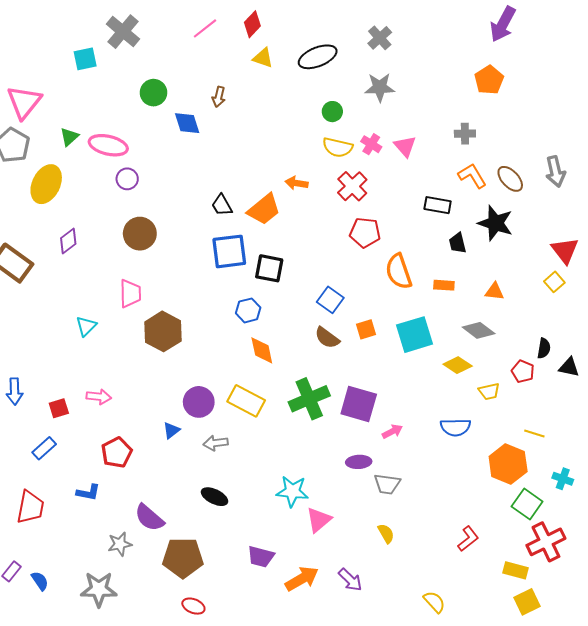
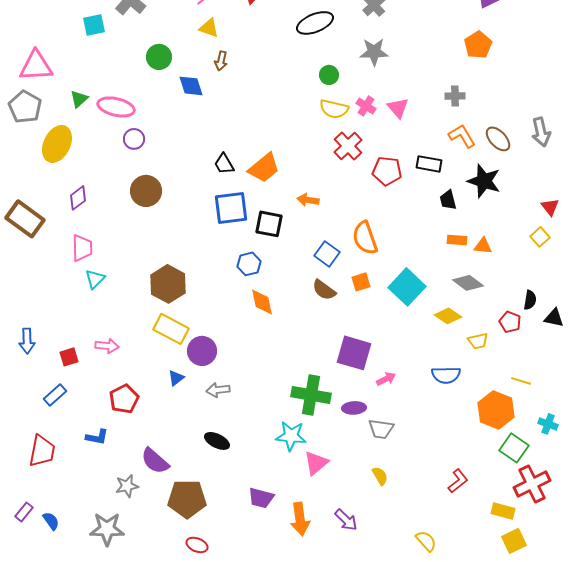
yellow triangle: (263, 58) -> (209, 28), moved
pink triangle: (24, 102) -> (36, 66), turned 48
orange arrow: (297, 183) -> (308, 200), moved
red pentagon: (365, 233) -> (387, 171), moved
red triangle: (565, 250) -> (550, 207), size x0.7
orange semicircle: (399, 271) -> (365, 238), moved
orange rectangle: (444, 285) -> (457, 240), moved
pink trapezoid: (130, 294) -> (82, 248), moved
cyan square: (414, 335) -> (407, 287), turned -30
green cross: (309, 399) -> (311, 395), moved, turned 33
yellow rectangle: (246, 401) -> (171, 329), moved
orange arrow: (302, 579) -> (300, 519), turned 112

